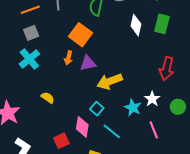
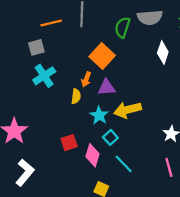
gray square: (31, 33) -> (36, 47), moved
yellow semicircle: (48, 98) -> (76, 96), moved, turned 56
cyan star: (133, 108) -> (99, 115), moved
red square: (61, 141) -> (69, 143), moved

